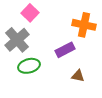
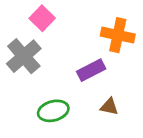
green ellipse: (29, 66) -> (53, 111), moved

